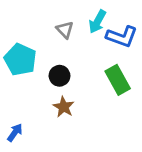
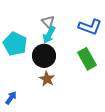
cyan arrow: (97, 22) -> (49, 35), moved
black circle: (60, 76) -> (44, 56), size x1.5

